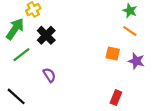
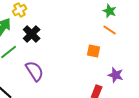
purple star: (136, 61) -> (116, 75), moved
purple semicircle: (49, 75) -> (35, 71), size x1.5

